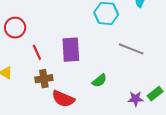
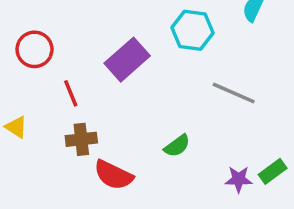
purple rectangle: (71, 50) -> (127, 60), moved, turned 50

